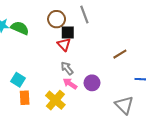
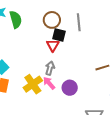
green semicircle: (20, 28) -> (16, 19), turned 36
gray arrow: (67, 68) -> (50, 68), turned 40
yellow cross: (55, 100) -> (33, 84), moved

